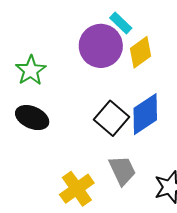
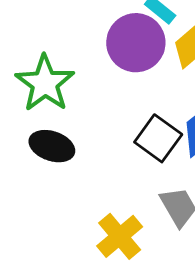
green star: (31, 70) -> (45, 83), size x1.4

